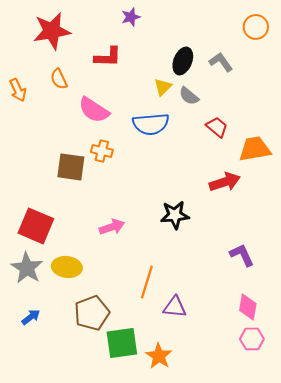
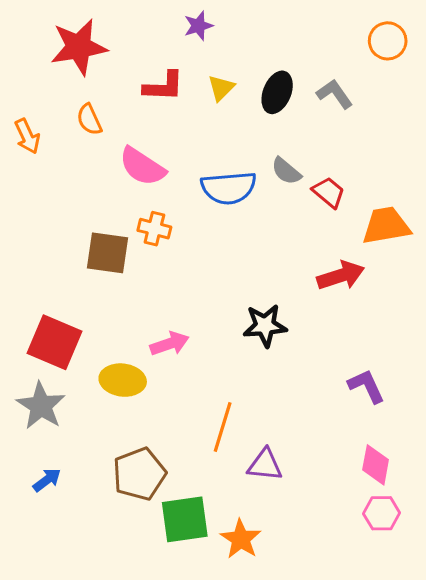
yellow triangle: (163, 87) -> (221, 88), moved
gray semicircle: (189, 96) -> (286, 171), moved
yellow ellipse: (67, 267) -> (123, 380), moved

